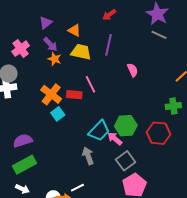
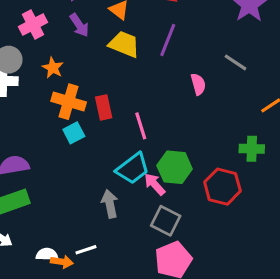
gray line: (159, 35) -> (236, 62), moved
orange star: (54, 59) -> (53, 68), moved
pink line: (91, 84) -> (141, 126), moved
orange cross: (51, 94) -> (69, 102), turned -30
red rectangle: (74, 95) -> (104, 107), turned 63
gray square: (126, 161) -> (166, 221), turned -36

